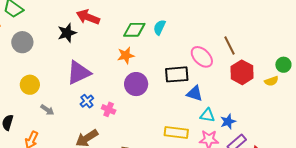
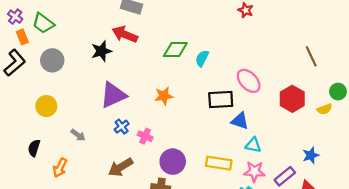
cyan semicircle: (159, 27) -> (202, 58), moved
brown line: (230, 46) -> (311, 56), moved
orange star: (126, 55) -> (164, 96), moved
purple circle: (136, 84) -> (173, 162), moved
yellow circle: (30, 85) -> (46, 106), moved
blue star: (228, 122) -> (311, 155), moved

